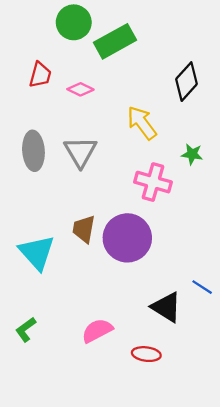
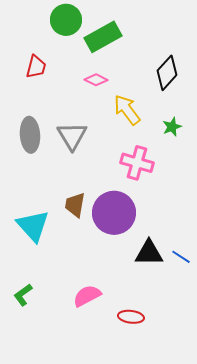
pink diamond: (80, 89) -> (96, 80), moved
green star: (192, 154) -> (172, 127), moved, turned -30
black triangle: (166, 307) -> (149, 253), moved, turned -32

